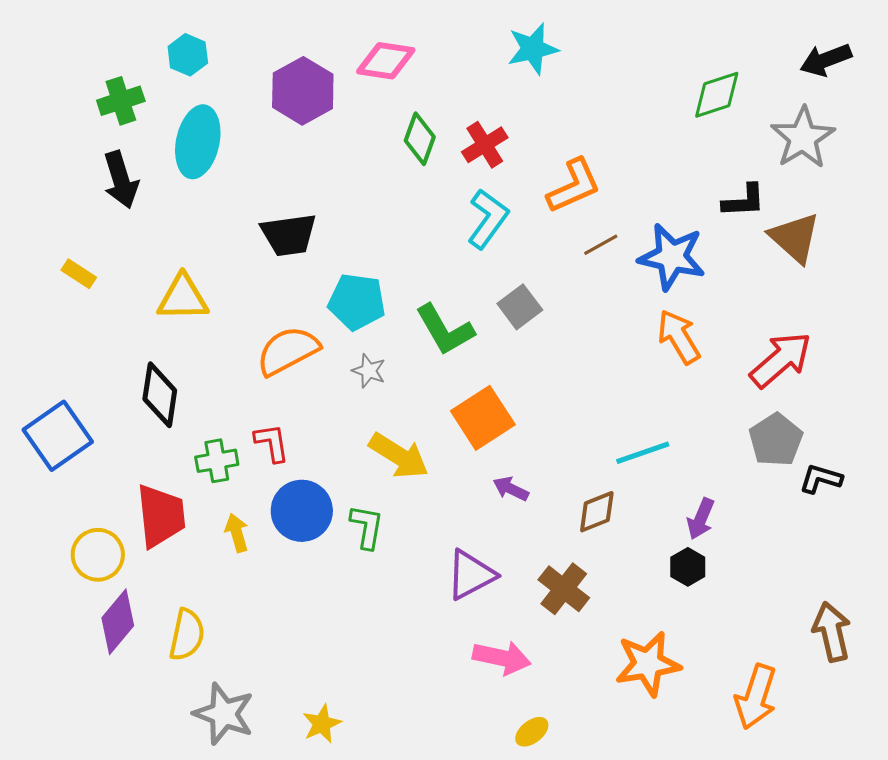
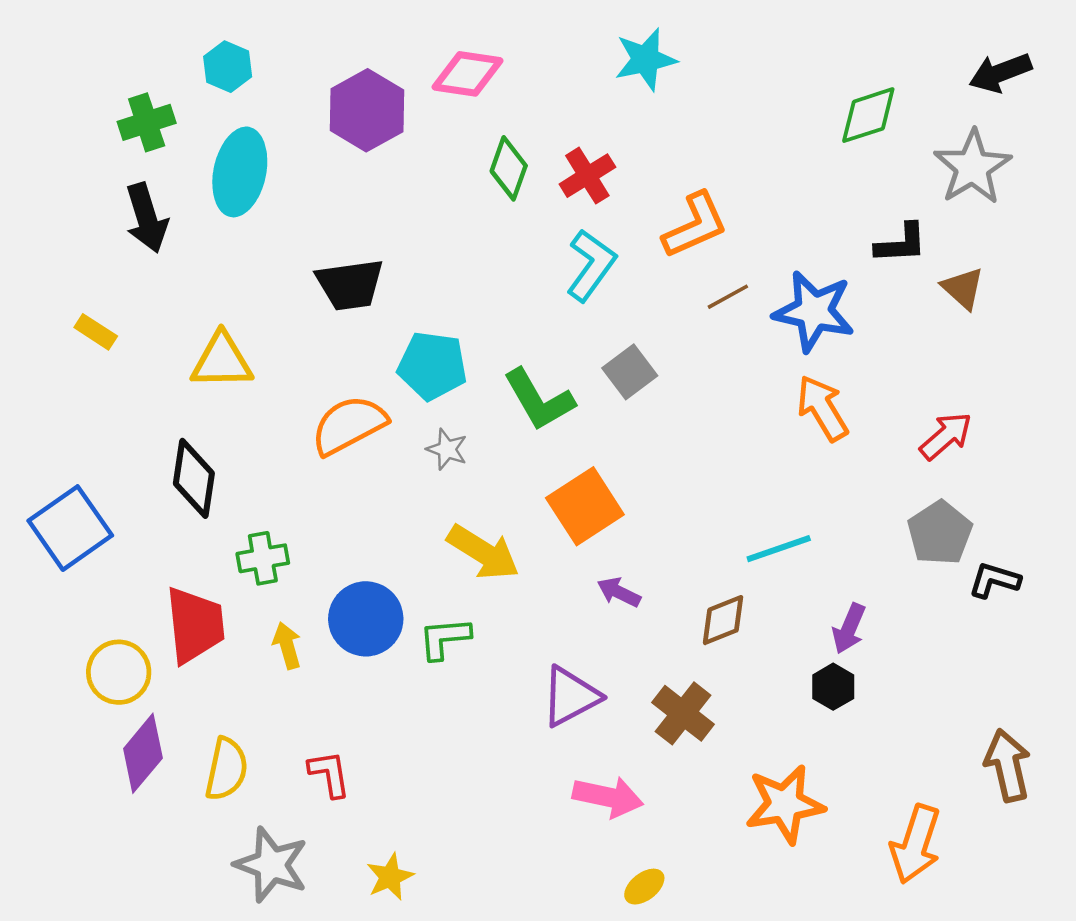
brown triangle: (795, 238) -> (963, 288), size x0.7
red arrow: (781, 360) -> (946, 436), size x0.7
red L-shape: (272, 443) -> (329, 774), moved
green L-shape: (367, 527) -> (444, 638), turned -105

